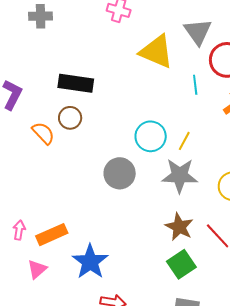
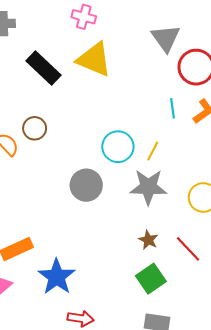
yellow triangle: (156, 52) -> (94, 59), moved
black rectangle: (76, 83) -> (44, 68), moved, turned 36
cyan line: (195, 85) -> (172, 108), moved
brown star: (179, 227) -> (148, 240), size x0.7

